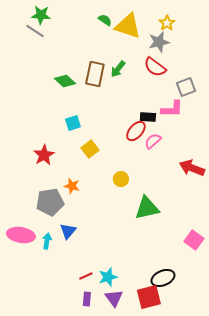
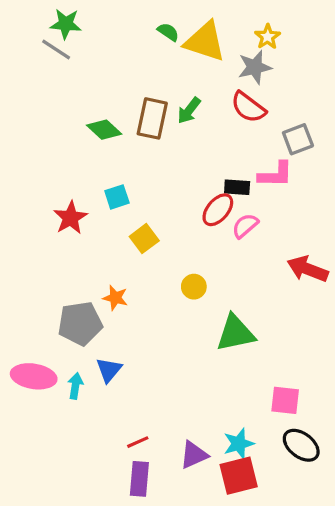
red star: (44, 155) -> (70, 218), moved
pink square: (194, 240) -> (285, 400), moved, turned -30
cyan star: (108, 277) -> (239, 444), moved
black ellipse: (163, 278) -> (301, 445), moved, turned 60
purple triangle: (114, 298) -> (194, 455), moved, turned 42
purple rectangle: (87, 299) -> (139, 479), size x1.5

